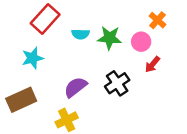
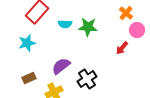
pink circle: (141, 42) -> (137, 30), moved
black cross: (117, 83) -> (87, 79), moved
brown rectangle: (21, 100) -> (29, 78), moved, size x0.6

